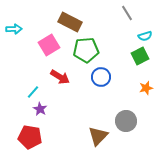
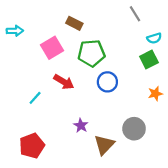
brown rectangle: (70, 22) -> (74, 23), size x0.7
purple star: (40, 109) -> (81, 125), moved
red pentagon: (30, 137) -> (32, 146), turned -30

